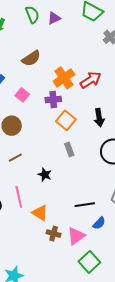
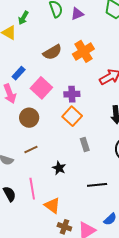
orange cross: (64, 78) -> (83, 51), moved
pink square: (22, 95) -> (41, 88), size x1.5
orange square: (66, 120) -> (72, 116), moved
black line: (85, 205) -> (97, 185), moved

